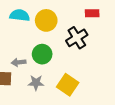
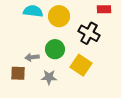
black cross: (77, 38) -> (89, 33), turned -30
yellow square: (68, 85) -> (81, 65), moved

